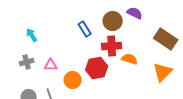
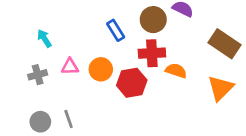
pink triangle: (51, 65) -> (70, 67), moved
orange circle: (73, 80) -> (101, 69), moved

